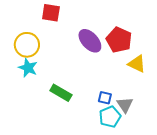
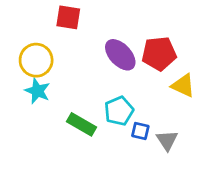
red pentagon: (119, 40) -> (159, 53), turned -30
cyan pentagon: (110, 117) -> (119, 111), moved

